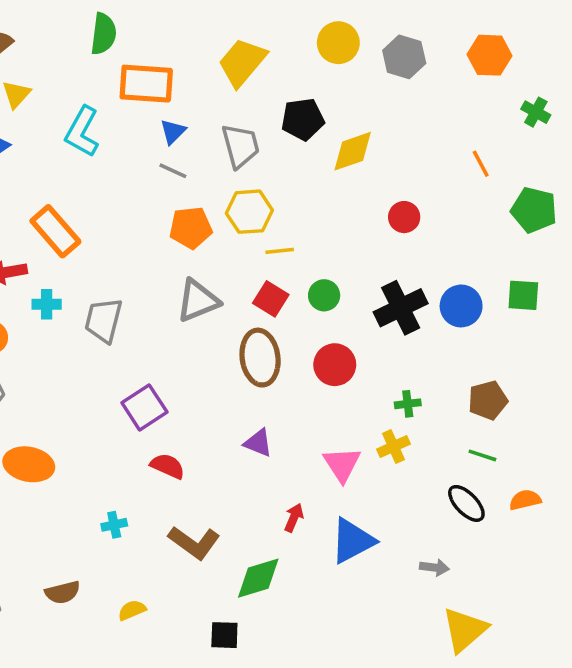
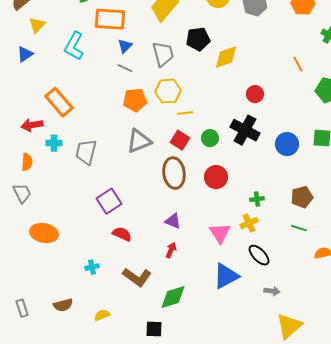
black cross: (401, 308) -> (245, 130), moved, turned -36
black ellipse: (466, 503) -> (259, 255), moved
red arrow: (294, 518) -> (171, 250), moved

